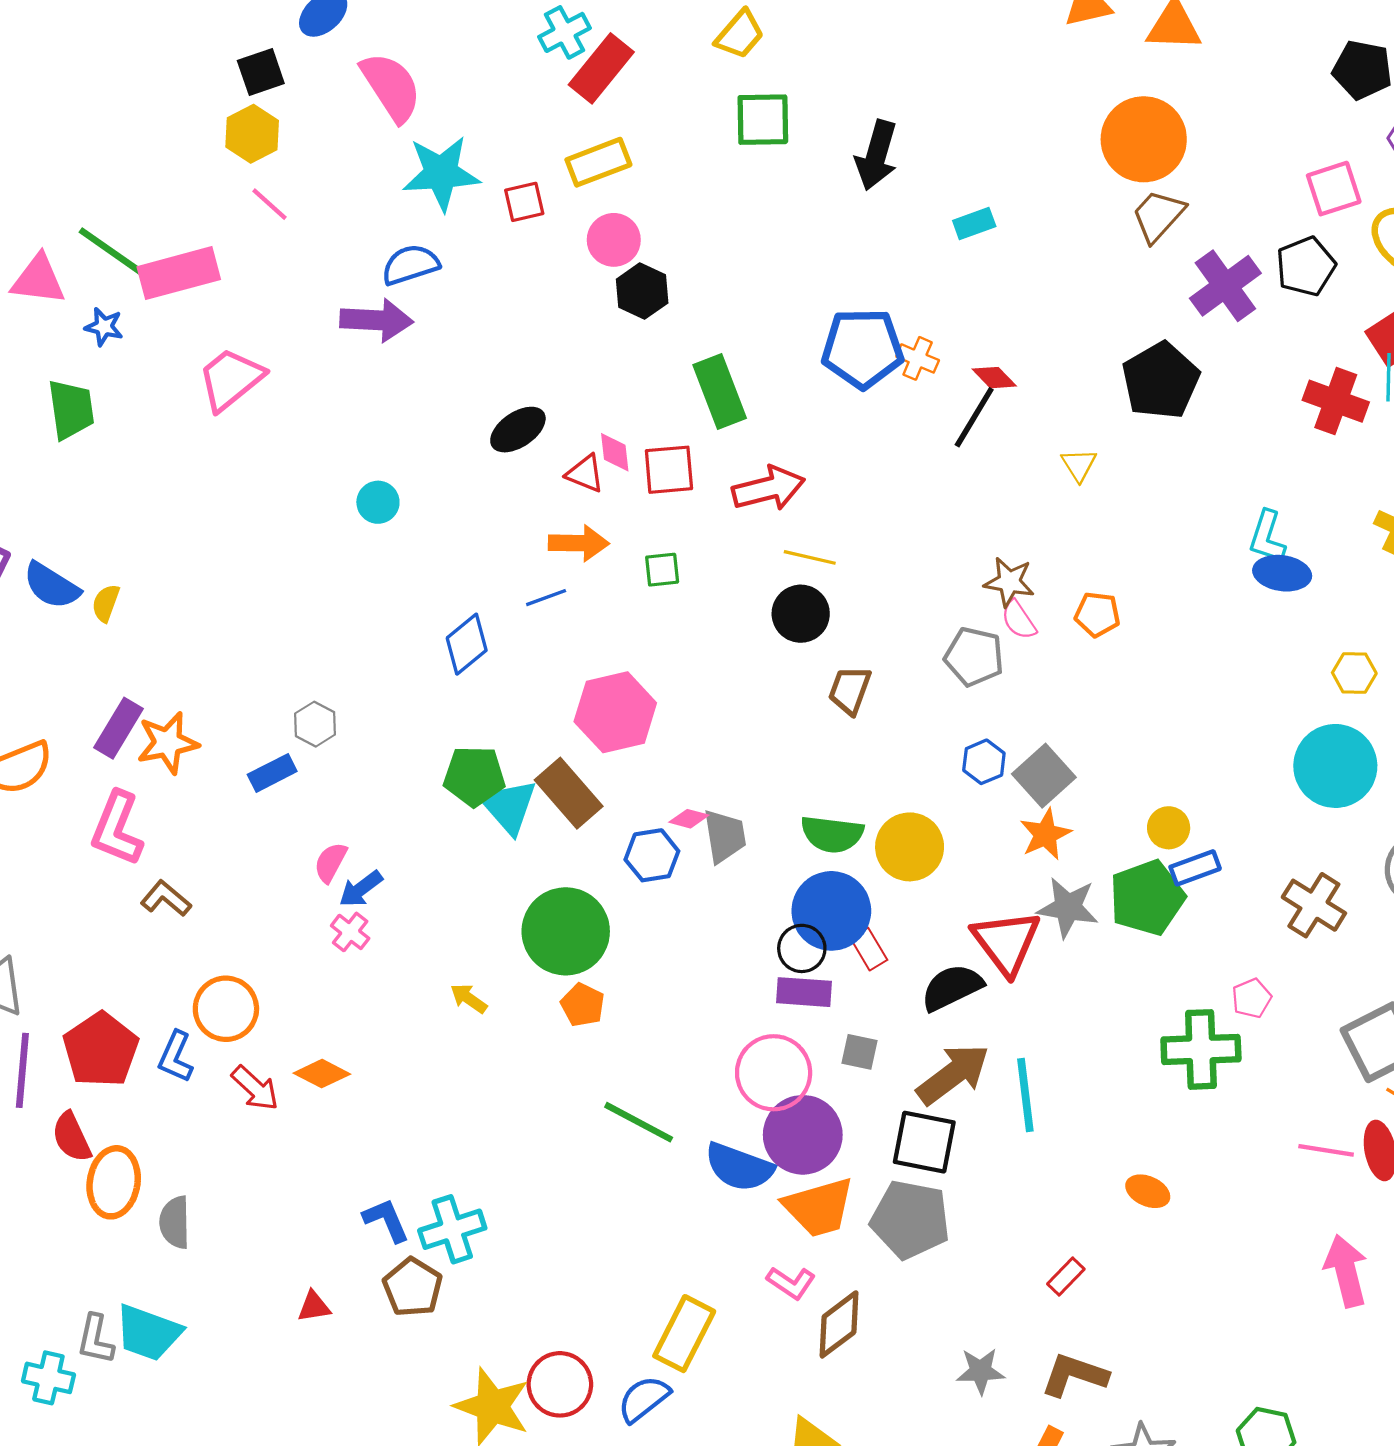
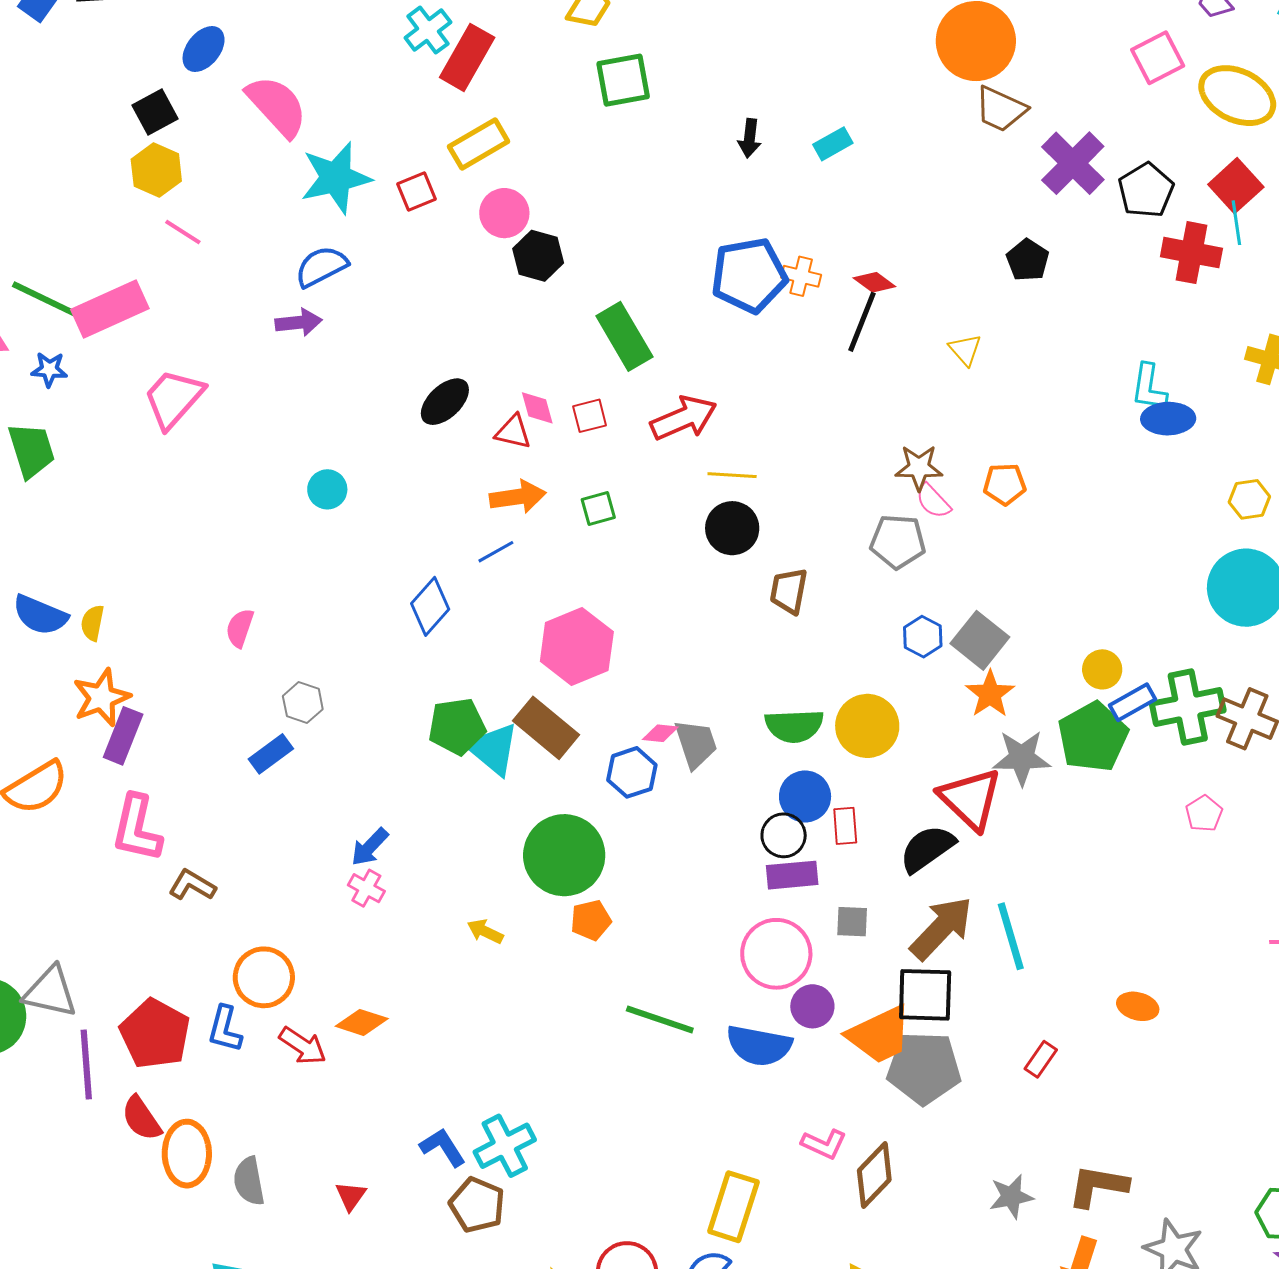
black arrow: (876, 155) -> (750, 138), moved, size x0.6
brown trapezoid: (1158, 216) -> (1001, 109), turned -98
black pentagon: (1306, 266) -> (1146, 190), moved
purple arrow: (377, 320) -> (299, 322), size x0.7
black pentagon: (1161, 381) -> (1028, 260), size x0.6
red square: (669, 470) -> (590, 416), size x0.7
orange star: (168, 743) -> (101, 698), moved
pink semicircle: (331, 862) -> (240, 628), moved
blue circle: (831, 911) -> (805, 796), size x0.7
red rectangle: (869, 949) -> (845, 826), turned 36
orange pentagon: (583, 1005) -> (591, 920), turned -30
green cross: (1201, 1049) -> (1188, 707), moved
purple circle: (803, 1135) -> (812, 1006), size x0.6
orange trapezoid: (819, 1207) -> (880, 1035), moved
red rectangle: (1066, 1276) -> (1041, 1059), moved
red triangle: (314, 1307) -> (351, 1196), moved, turned -36

